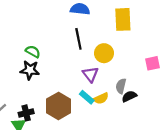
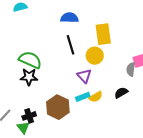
yellow rectangle: (123, 19) -> (103, 34), moved
green semicircle: (33, 52) -> (30, 60), size x1.6
gray semicircle: (121, 86) -> (131, 69), moved
cyan rectangle: (87, 97) -> (83, 97), turned -56

